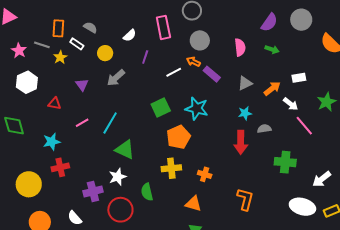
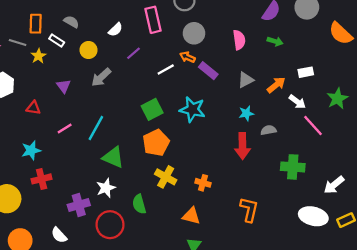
purple line: (145, 57) -> (133, 53), turned 32
orange pentagon: (178, 137) -> (156, 143), moved
yellow cross: (171, 168) -> (166, 177), turned 36

